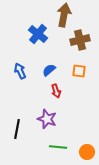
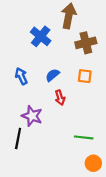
purple star: (47, 119) -> (32, 116), moved
green line: (58, 147) -> (84, 137), moved

